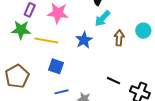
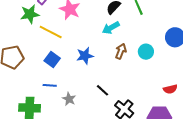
green star: (21, 30) -> (30, 14), turned -30
blue star: (84, 40) -> (85, 56), moved

